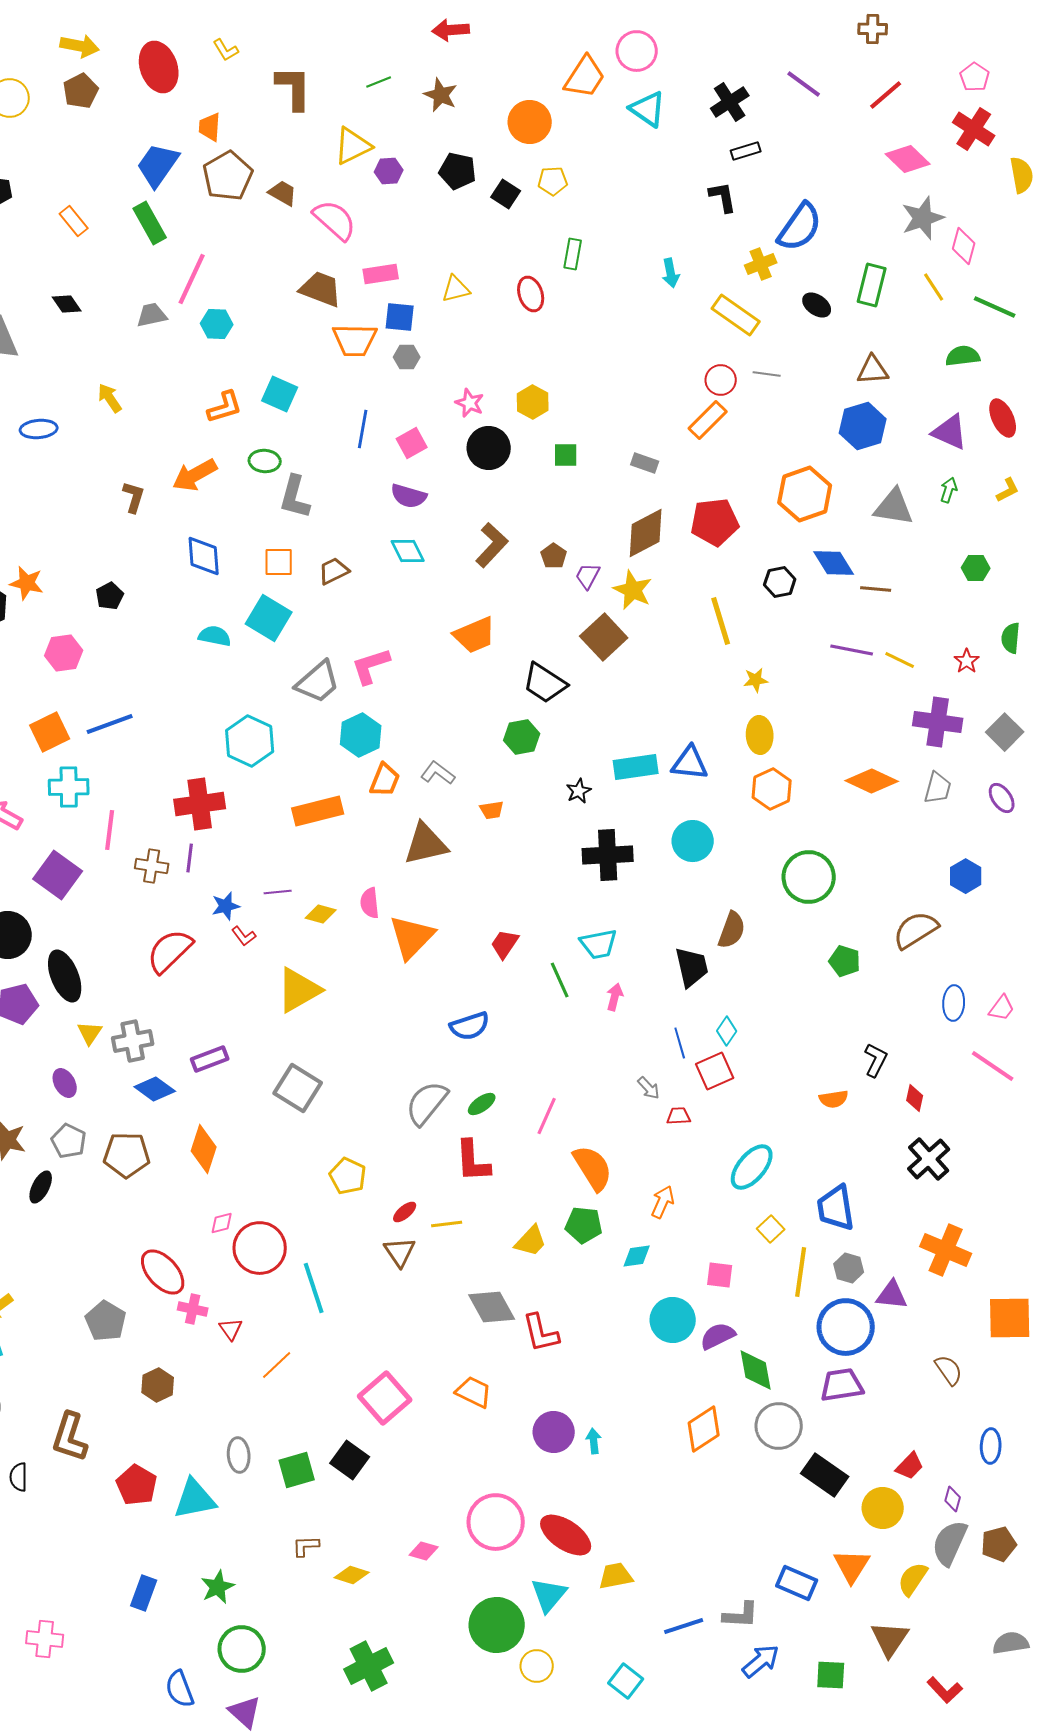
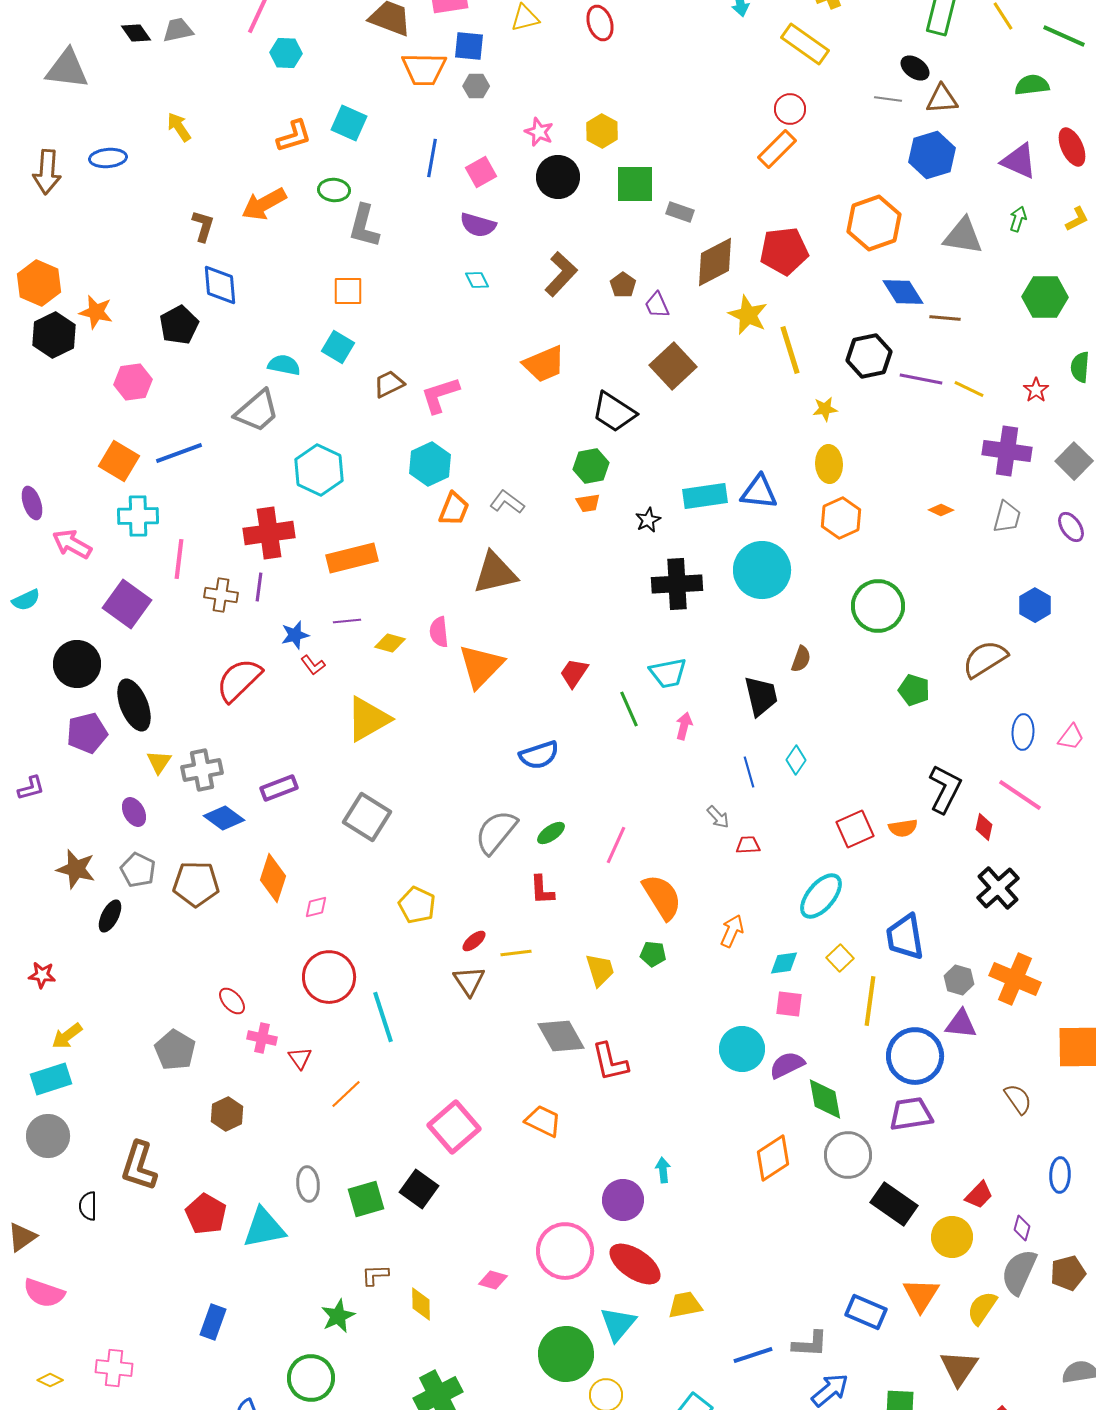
black ellipse: (817, 305) -> (915, 68), moved
gray trapezoid: (152, 315) -> (178, 30), moved
gray line: (767, 374) -> (888, 99), moved
green square: (566, 455) -> (635, 184), size x1.6
gray rectangle: (645, 463) -> (680, 212), moved
cyan diamond: (408, 551) -> (477, 280), size x0.7
blue diamond: (204, 556) -> (220, 285), moved
green hexagon: (976, 568) -> (1045, 297), size x1.6
brown trapezoid: (334, 571) -> (389, 384), moved
purple trapezoid: (588, 576) -> (657, 305), turned -52
black hexagon: (780, 582) -> (869, 356), moved, size x1.4
yellow star: (633, 590) -> (748, 315), moved
black pentagon: (110, 596) -> (179, 325), size x1.4
cyan square: (269, 618) -> (338, 347), size x0.7
gray trapezoid: (318, 682) -> (257, 411), moved
orange square: (50, 732) -> (119, 461), turned -33
orange diamond: (872, 781) -> (941, 510), size x0.5
orange trapezoid: (492, 810) -> (588, 503), moved
orange rectangle: (318, 811) -> (352, 558), moved
cyan circle: (693, 841) -> (762, 570), size x1.4
brown semicircle: (732, 930) -> (801, 659), size x0.7
black L-shape: (876, 1060) -> (945, 789), size x1.4
pink line: (993, 1066) -> (1020, 795), moved
red square: (715, 1071) -> (855, 829), moved
red L-shape: (473, 1161) -> (542, 890), size x0.7
pink diamond: (222, 1223) -> (316, 907), moved
green pentagon: (584, 1225) -> (653, 954), size x0.7
yellow trapezoid: (531, 1241) -> (600, 970), turned -60
cyan diamond: (637, 1256) -> (784, 963), moved
gray hexagon: (849, 1268) -> (959, 980), moved
red ellipse: (163, 1272) -> (232, 1001), size x0.6
purple circle: (554, 1432) -> (623, 1200), moved
yellow diamond: (352, 1575) -> (421, 1304), turned 72
green star: (218, 1587) -> (338, 1316), moved

